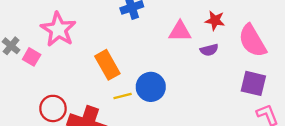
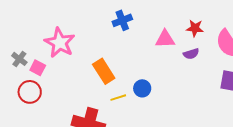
blue circle: (151, 87) -> (142, 88), size x0.7
red circle: (53, 108) -> (30, 92), moved

